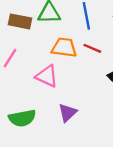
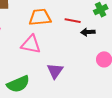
red line: (92, 48) -> (73, 21), moved

